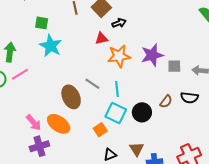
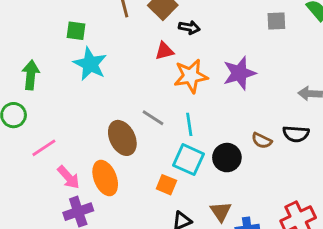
black arrow: (119, 23) -> (189, 27), turned 32
gray square: (174, 66) -> (276, 21), moved
pink line: (20, 74) -> (44, 148), moved
brown semicircle: (166, 102) -> (262, 141), turned 80
orange ellipse: (59, 124) -> (105, 178), turned 35
orange square: (100, 130) -> (166, 185), turned -32

